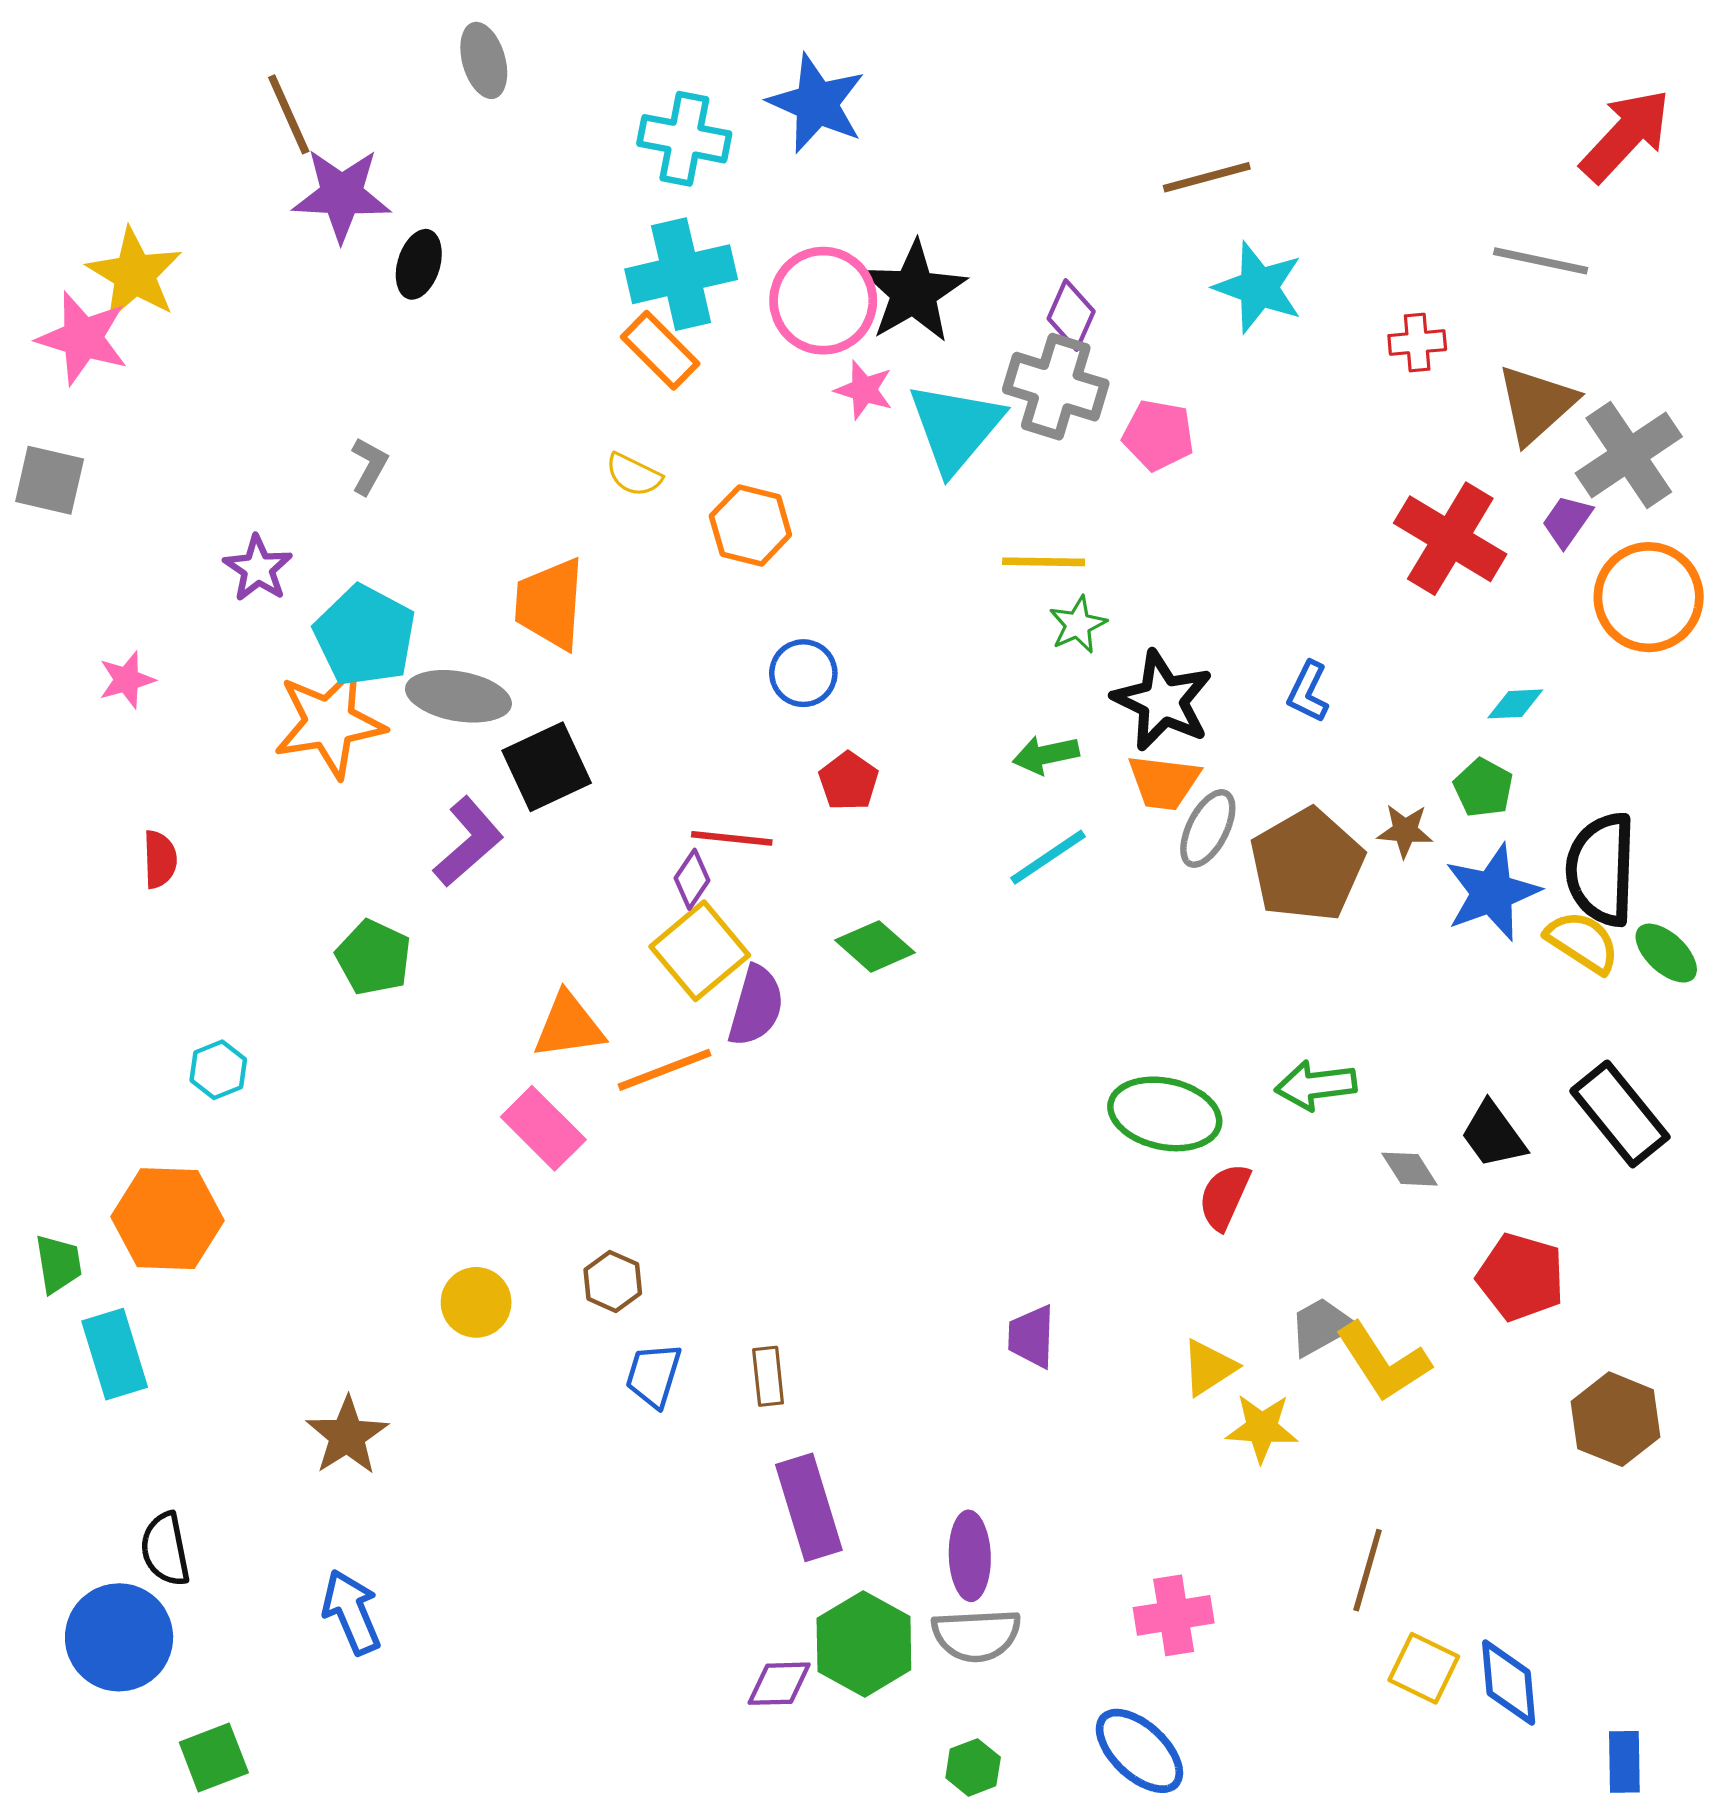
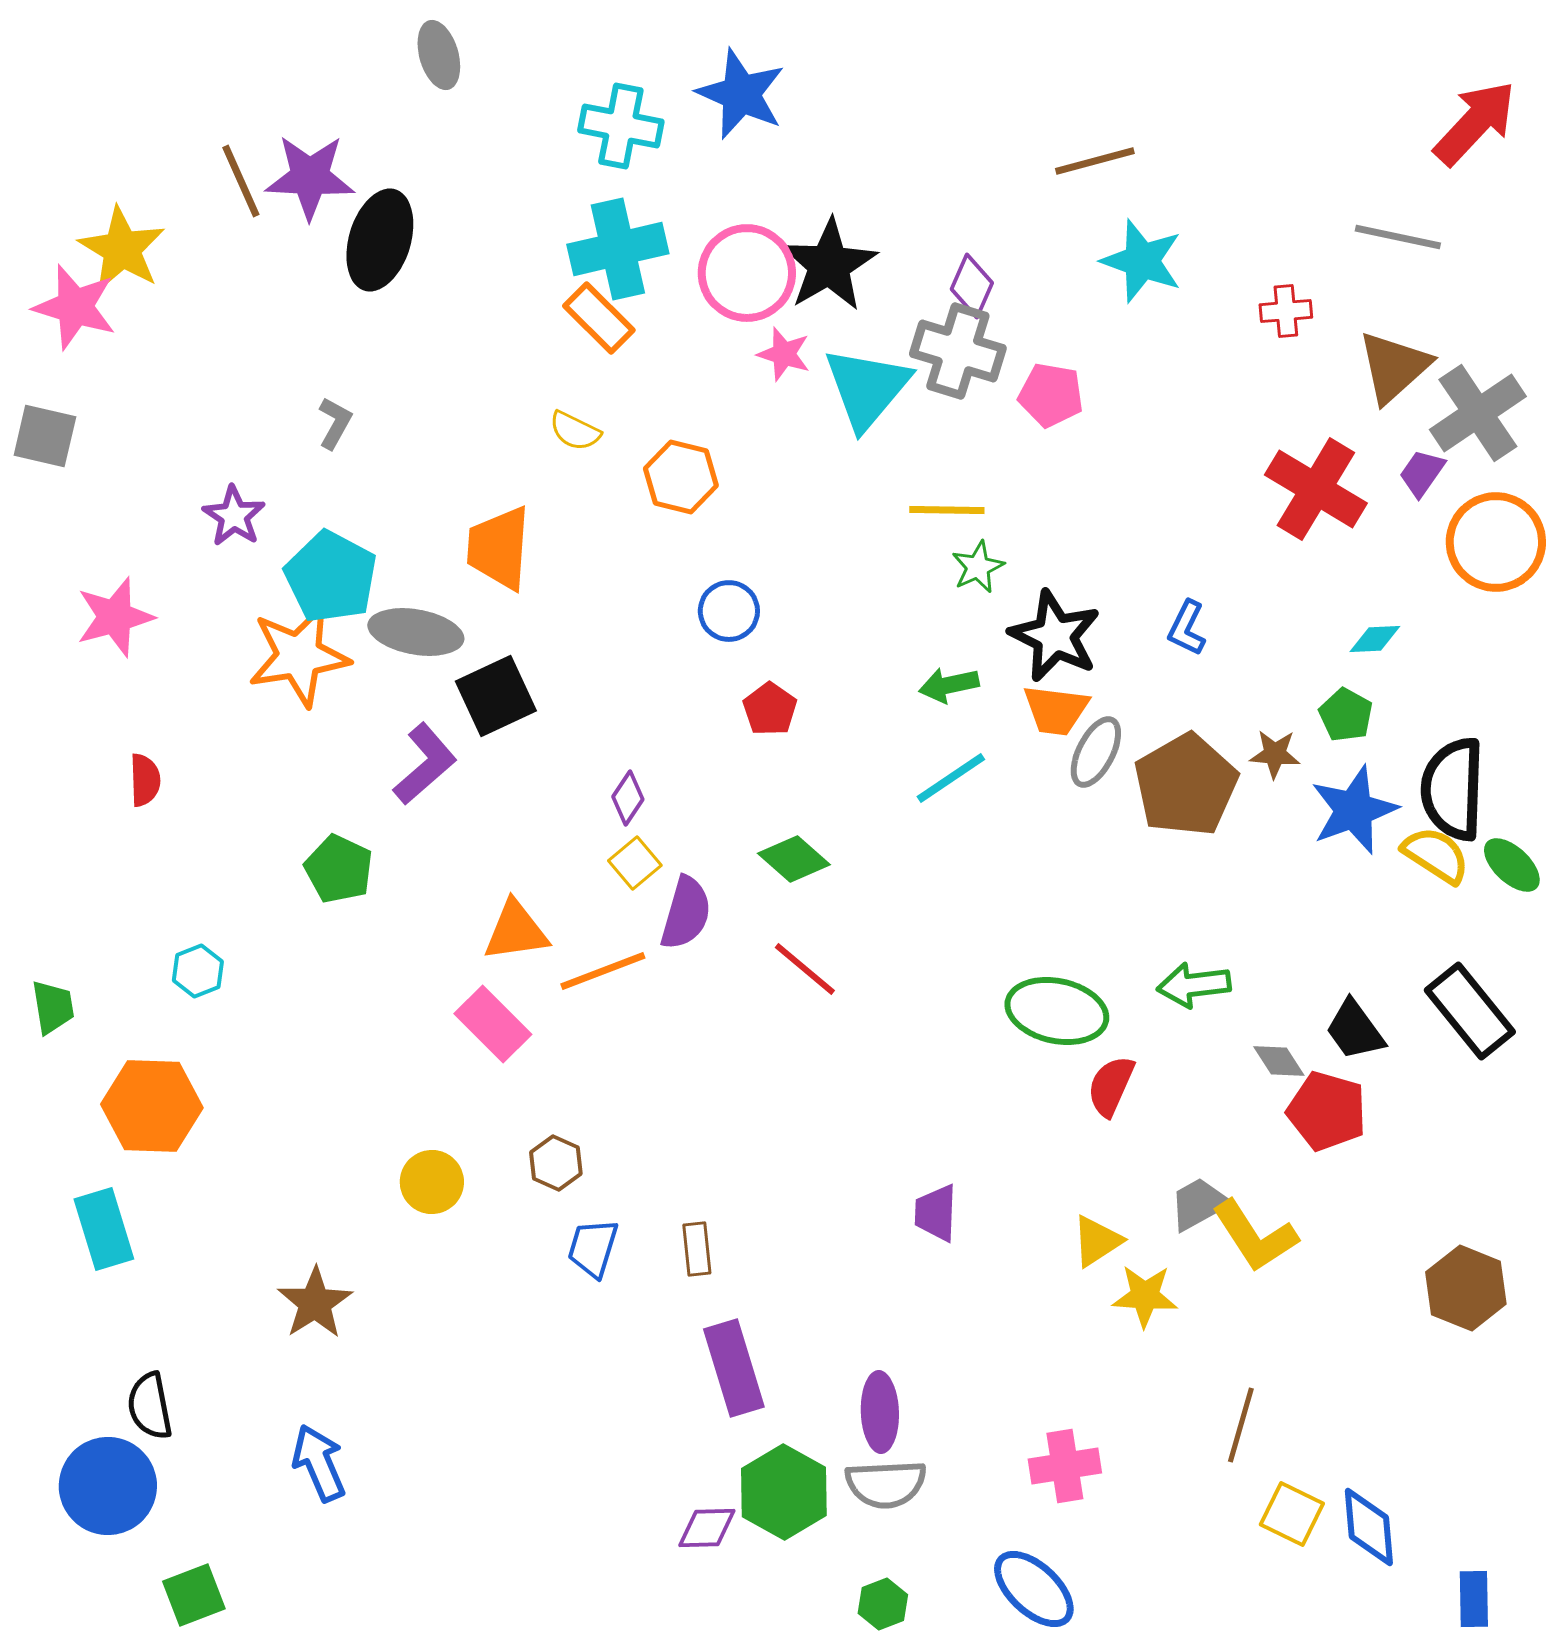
brown line: (289, 114) -> (241, 181), moved
black ellipse: (419, 264) -> (380, 240), size x1.6
pink star: (127, 680) -> (115, 617), size x1.5
red line: (732, 838) -> (805, 969), moved, turned 34
yellow square: (700, 951) -> (635, 863), size x0.6
green trapezoid: (58, 1264) -> (53, 1007), moved
red pentagon: (1521, 1277) -> (1327, 1111), moved

